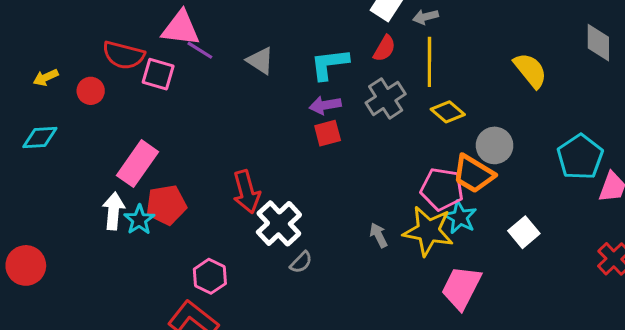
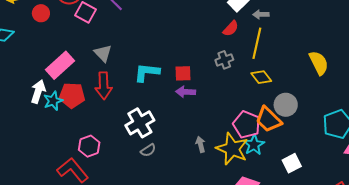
gray triangle: (260, 61) -> (103, 53), moved
cyan L-shape: (329, 64) -> (147, 72), moved
gray cross: (386, 98) -> (224, 60), size x0.7
purple arrow: (325, 105) -> (186, 92), moved
red arrow: (246, 192) -> (104, 86), moved

